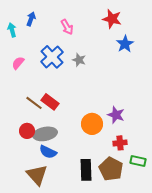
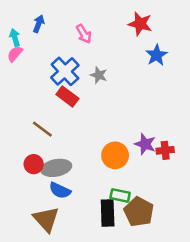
pink semicircle: (18, 63) -> (15, 54), moved
red rectangle: (50, 102) -> (67, 96), moved
red cross: (120, 143) -> (165, 150), moved
green rectangle: (138, 161) -> (120, 195), moved

